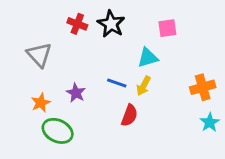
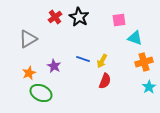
red cross: (77, 24) -> (55, 17), turned 32
gray triangle: (39, 55) -> (28, 39), turned 42
cyan triangle: (148, 58) -> (135, 38), moved, turned 35
red semicircle: (129, 115) -> (105, 81), moved

